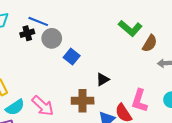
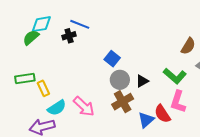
green L-shape: (130, 28) -> (175, 76), moved
gray circle: (52, 38) -> (120, 80), moved
brown cross: (83, 101) -> (123, 102), turned -30

